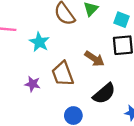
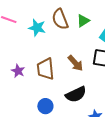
cyan star: (39, 42) -> (37, 28), moved, turned -30

